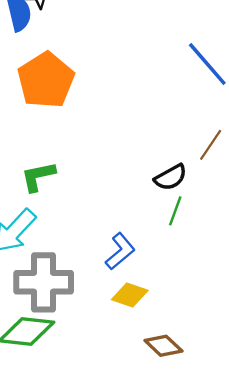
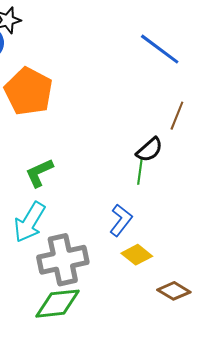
green line: (175, 211) -> (140, 172), moved
yellow diamond: (130, 295) -> (137, 255), turned 32

